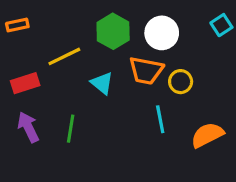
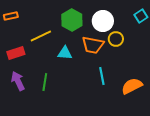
yellow circle: (181, 82) -> (116, 39), moved
cyan triangle: (102, 83) -> (65, 53), turned -35

